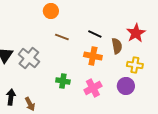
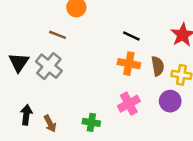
brown line: (62, 37) -> (58, 35), moved
brown semicircle: (117, 46) -> (158, 66), moved
green cross: (63, 81) -> (91, 122), moved

